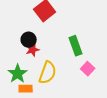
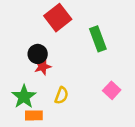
green rectangle: (76, 46) -> (98, 39), moved
yellow semicircle: (48, 73) -> (61, 95), size x0.6

